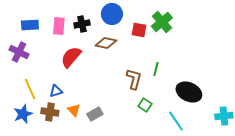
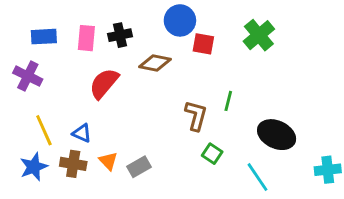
blue circle: (112, 14) -> (180, 20), moved
green cross: (162, 22) -> (259, 35), moved
blue triangle: (56, 91) -> (82, 133), turned 40

